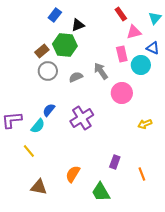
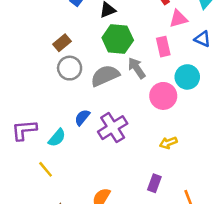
green hexagon: (65, 45) -> (118, 39), moved
cyan circle: (141, 65) -> (187, 77), moved
gray semicircle: (76, 77) -> (105, 76), size x1.6
blue semicircle: (49, 110) -> (82, 117), moved
yellow arrow: (145, 124) -> (168, 143), moved

